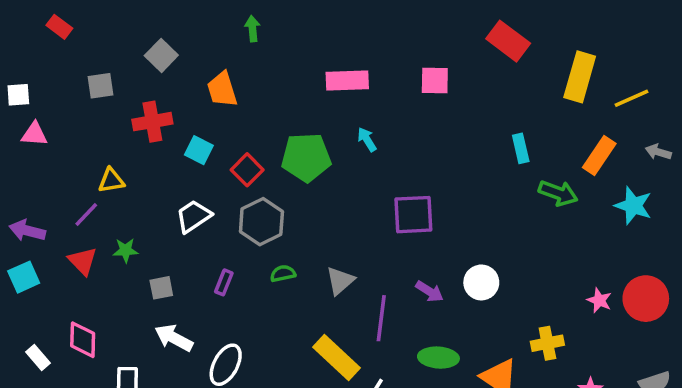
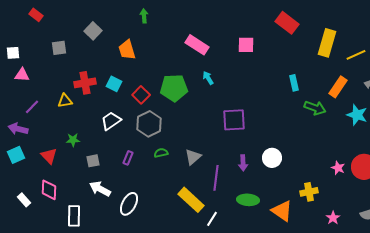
pink rectangle: (347, 80) -> (197, 45), turned 35
red cross: (152, 122) -> (85, 83), moved
purple line: (86, 215) -> (32, 107), moved
red triangle: (83, 261) -> (49, 156), moved
purple arrow: (429, 291) -> (243, 163), turned 56

